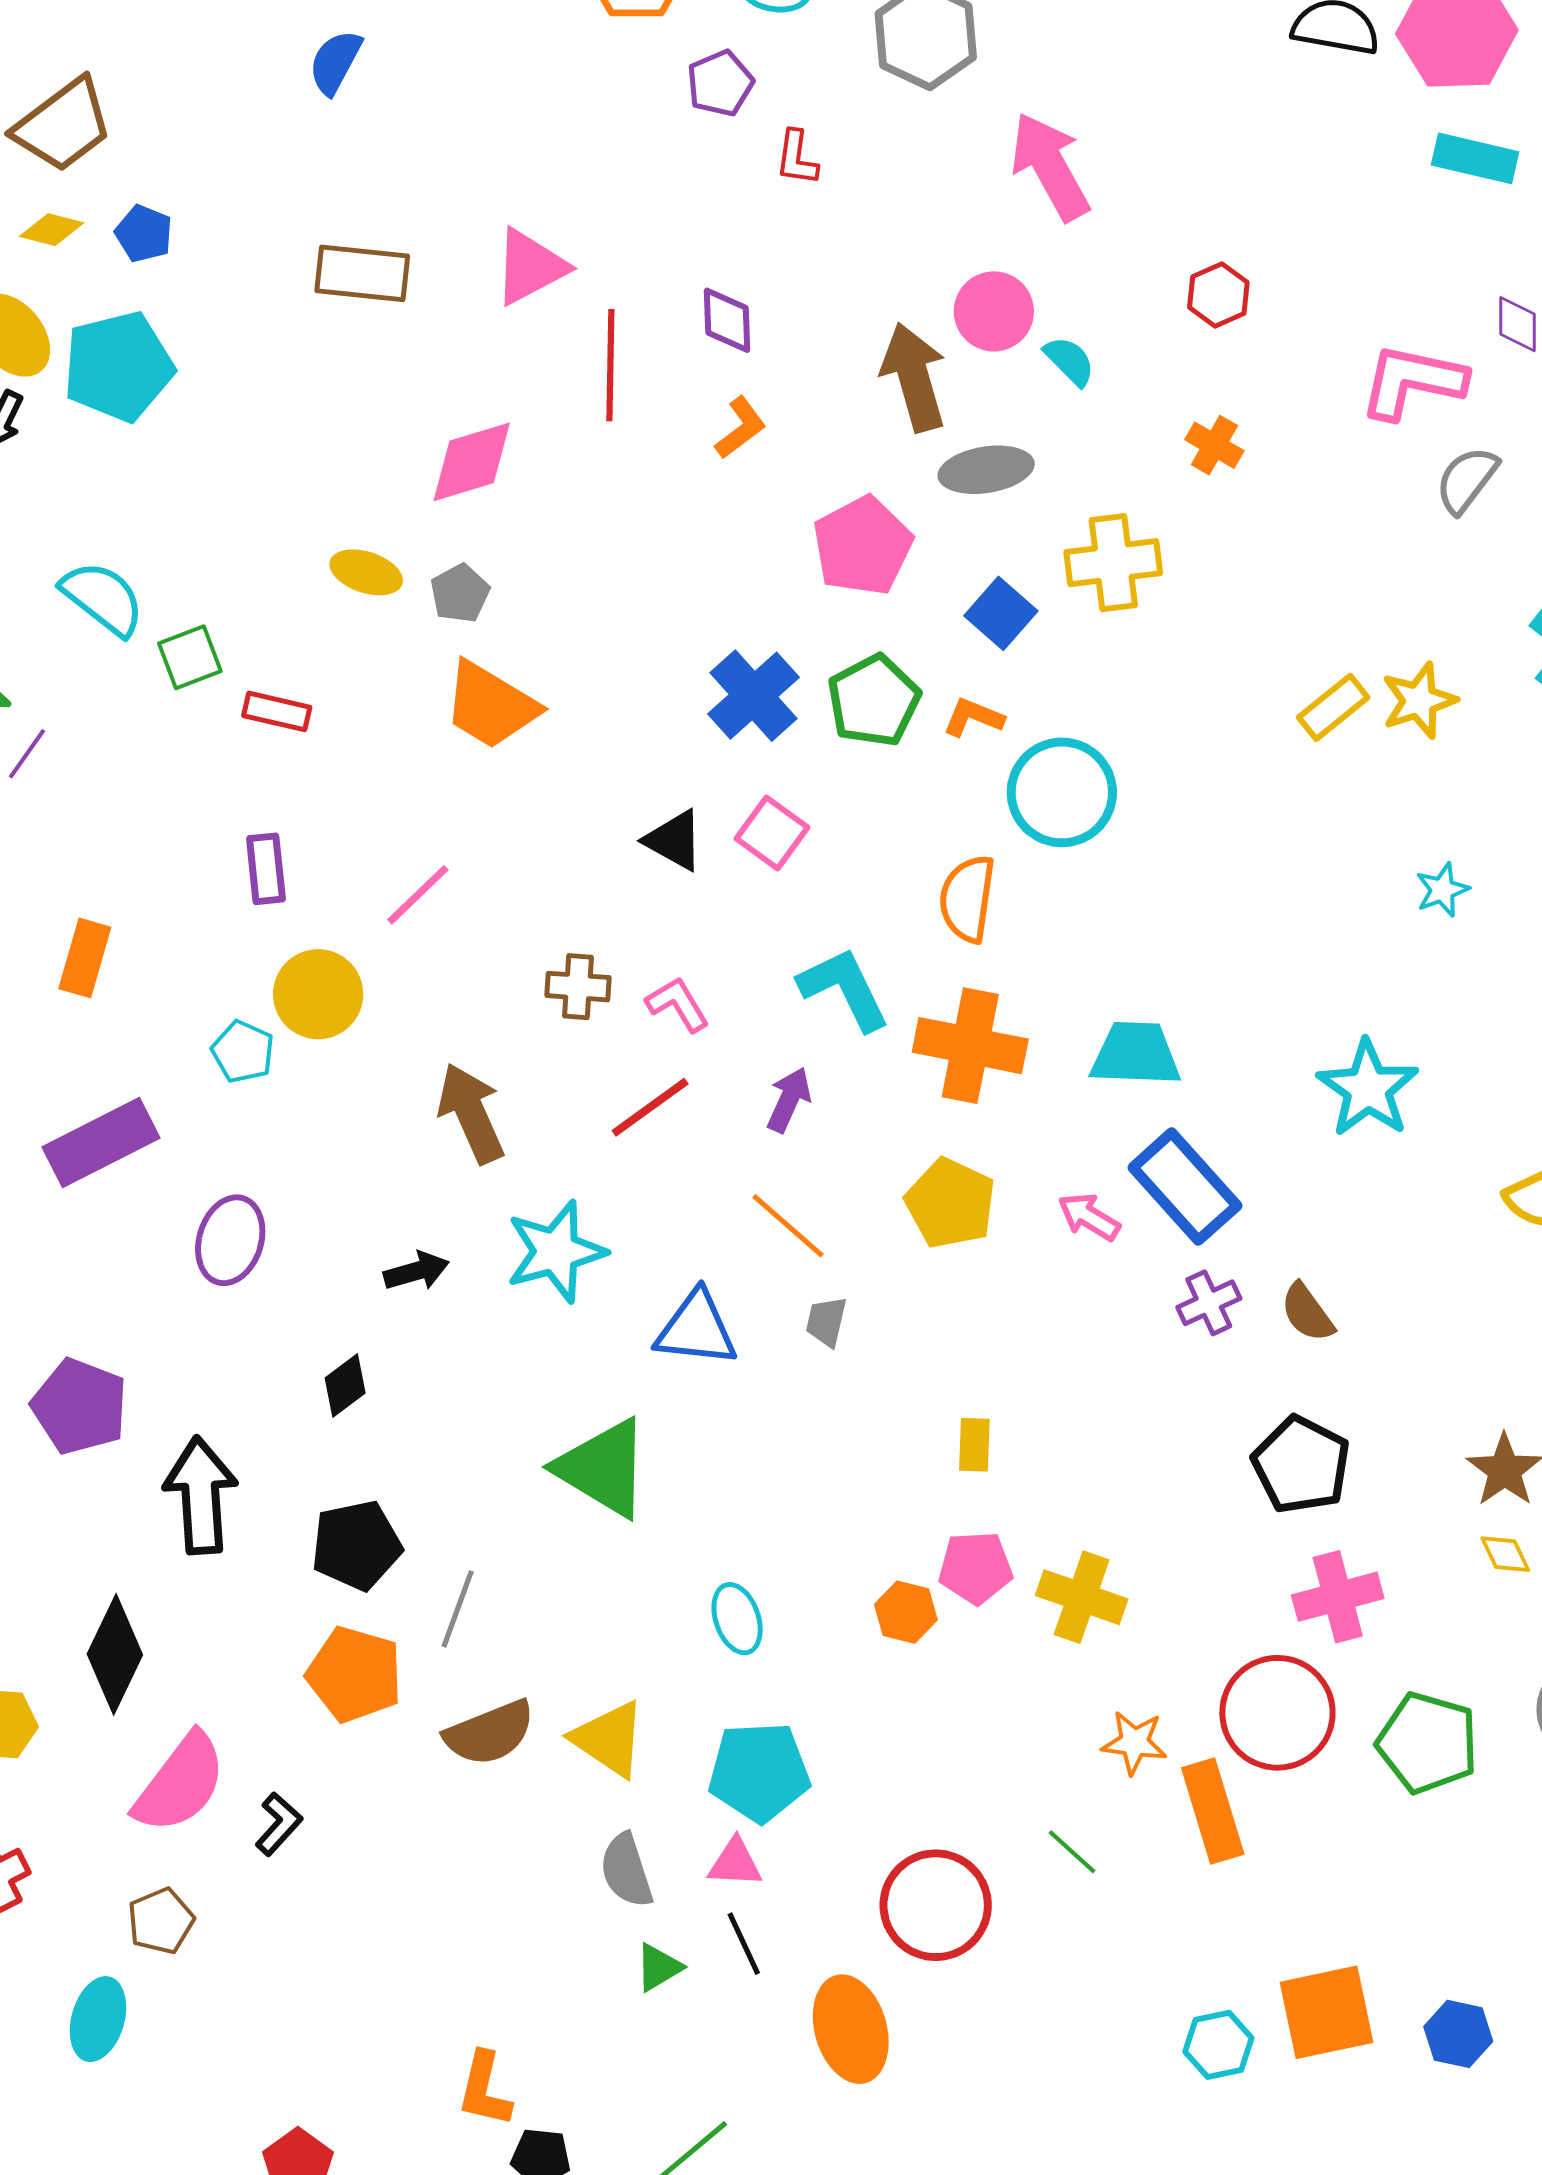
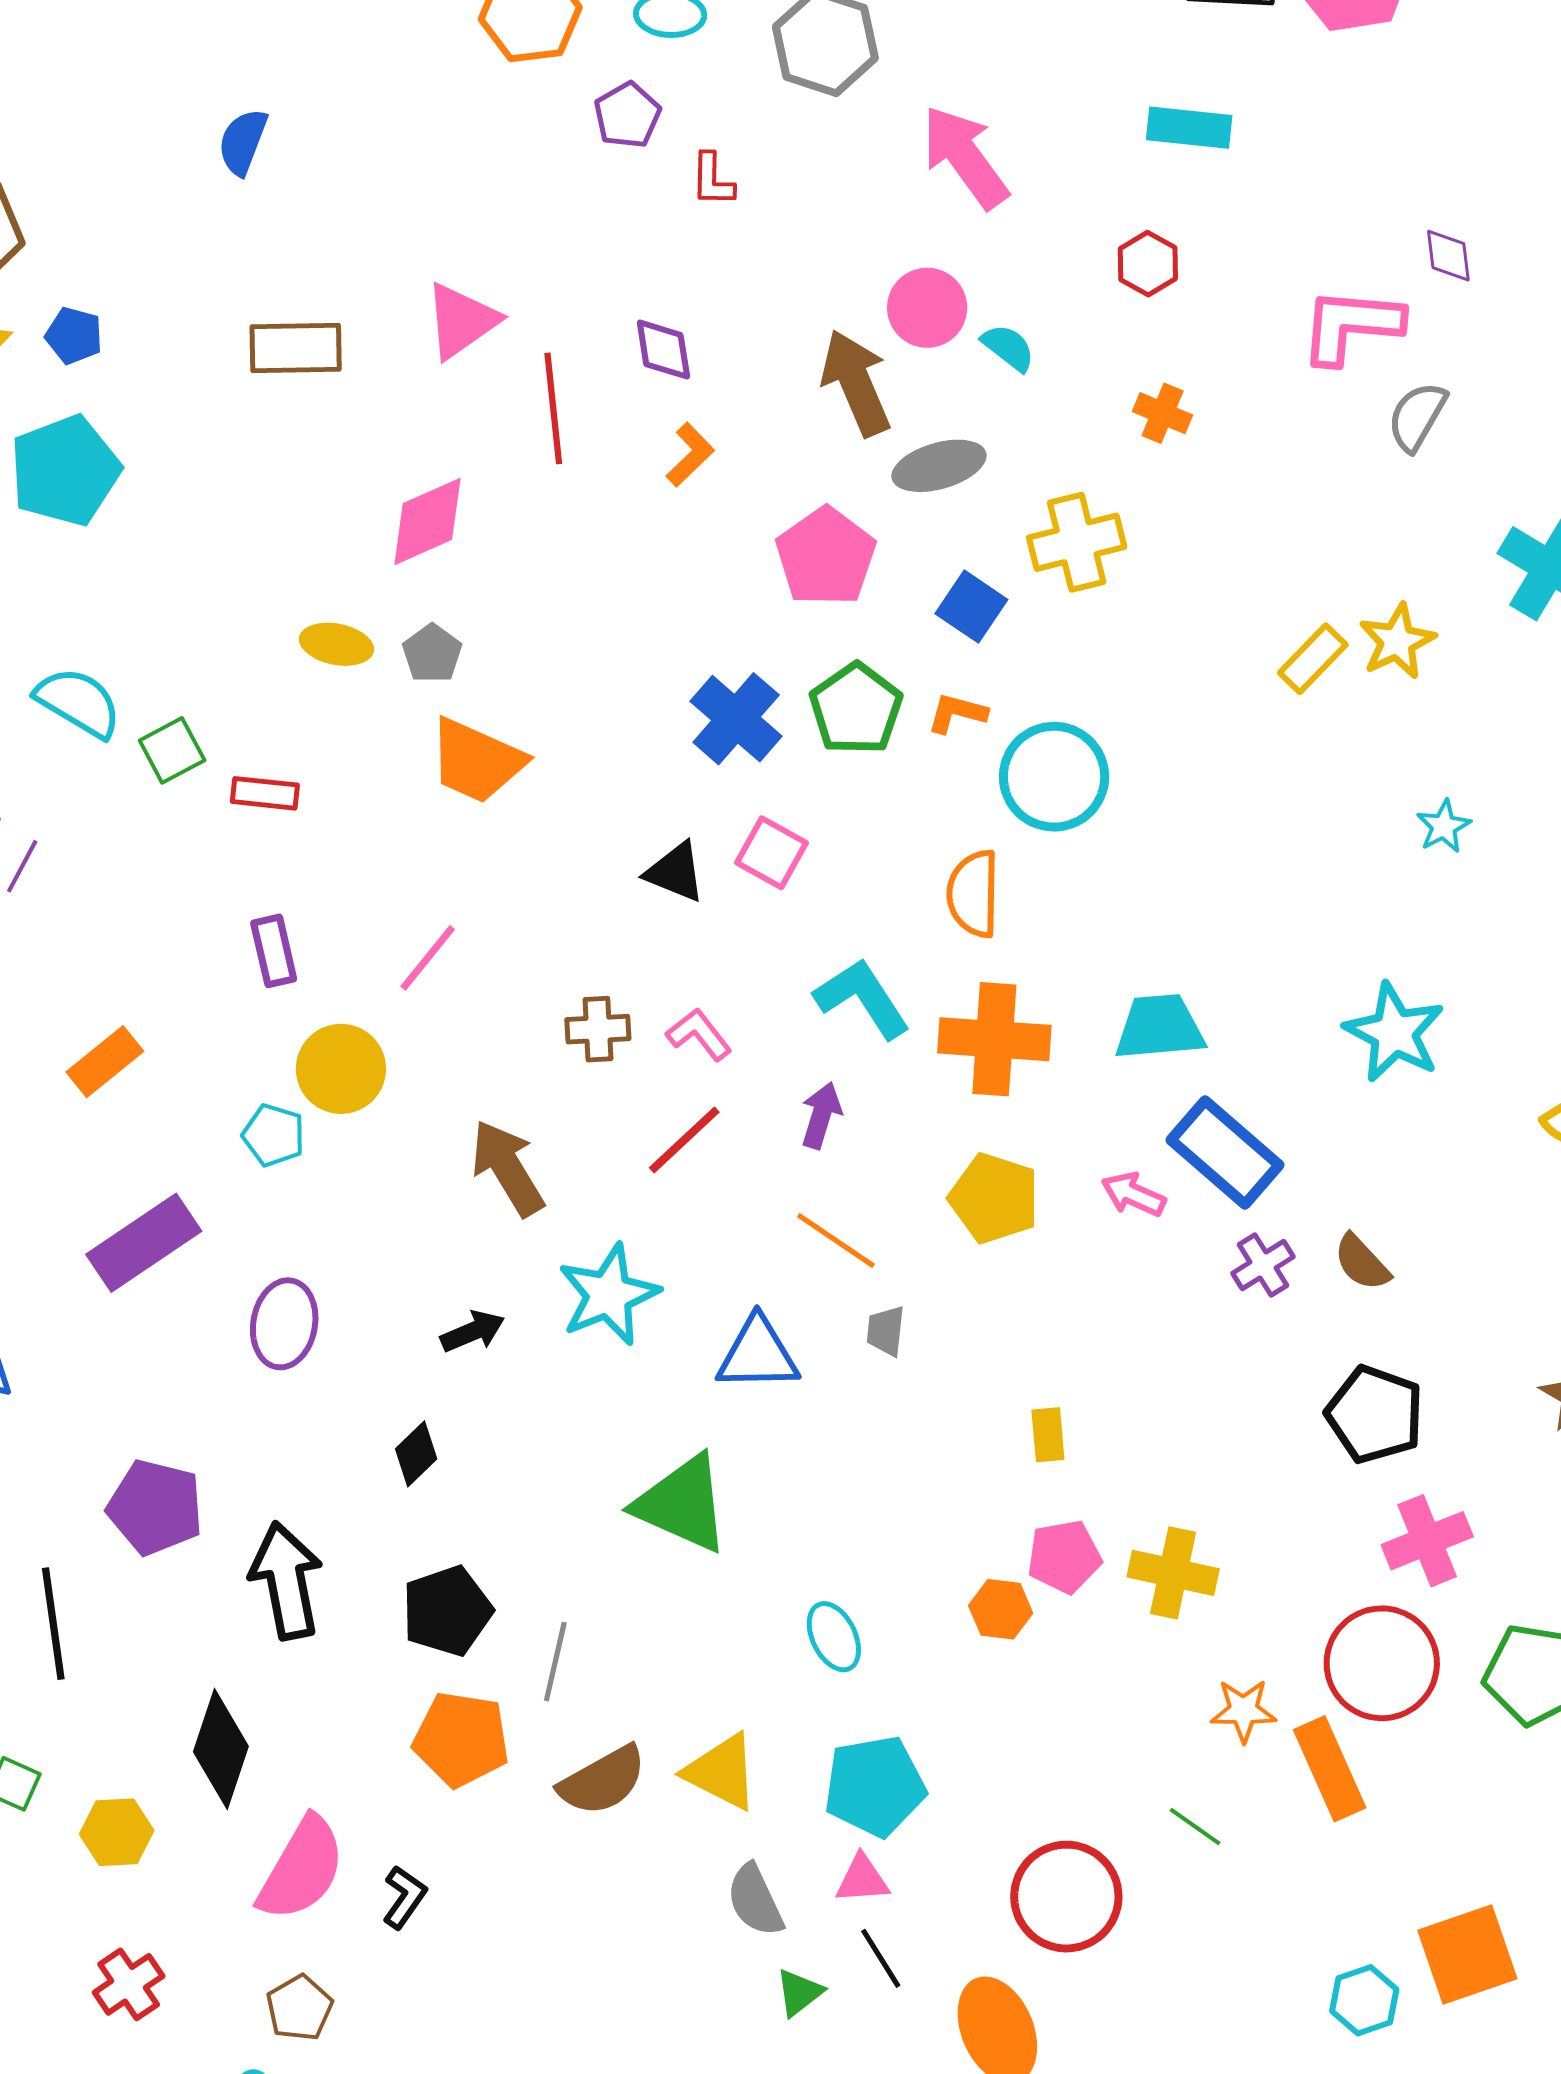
cyan rectangle: (1475, 158) -> (1189, 128), moved
orange rectangle: (85, 958) -> (105, 1062), turned 42

